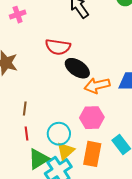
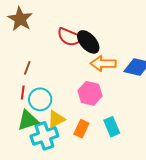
red semicircle: (58, 47) -> (70, 37), moved
cyan circle: (59, 134) -> (40, 99), moved
orange rectangle: (92, 154) -> (81, 129), size x0.7

